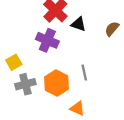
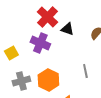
yellow square: (14, 62) -> (11, 53), moved
gray line: (84, 73) -> (85, 71), moved

